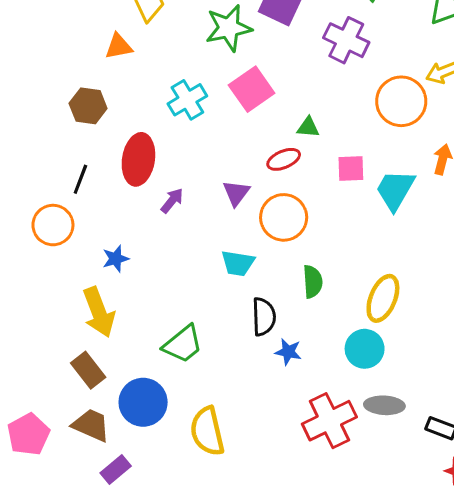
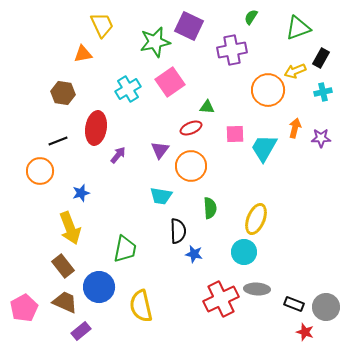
purple cross: (346, 40) -> (232, 50), turned -36
black line: (80, 179) -> (58, 141), turned 48
green trapezoid: (183, 344) -> (125, 249), turned -40

